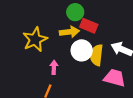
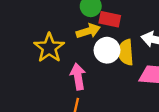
pink arrow: (54, 67) -> (78, 77), size x1.5

